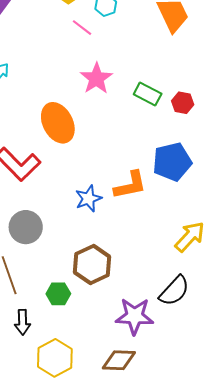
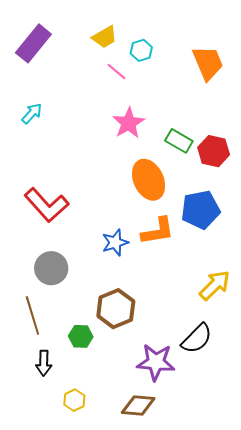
red hexagon: (183, 103) -> (214, 151), size x1.4
orange ellipse: (58, 123) -> (149, 180), moved
yellow hexagon: (55, 358) -> (74, 400), size x0.6

